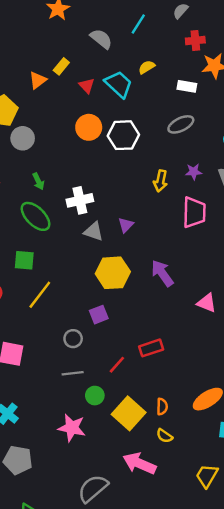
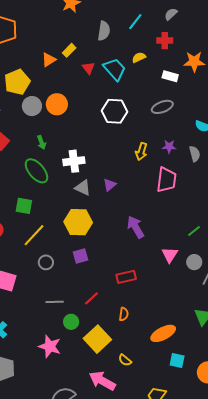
gray semicircle: (101, 39) -> (104, 31), turned 54
red cross: (195, 41) -> (165, 41), moved
orange circle: (89, 127) -> (57, 104), moved
yellow hexagon: (113, 273) -> (78, 222), moved
pink triangle: (207, 303) -> (170, 255), turned 36
gray circle: (73, 339) -> (46, 262), moved
red rectangle: (151, 348) -> (126, 277), moved
orange semicircle: (162, 407) -> (124, 314), moved

